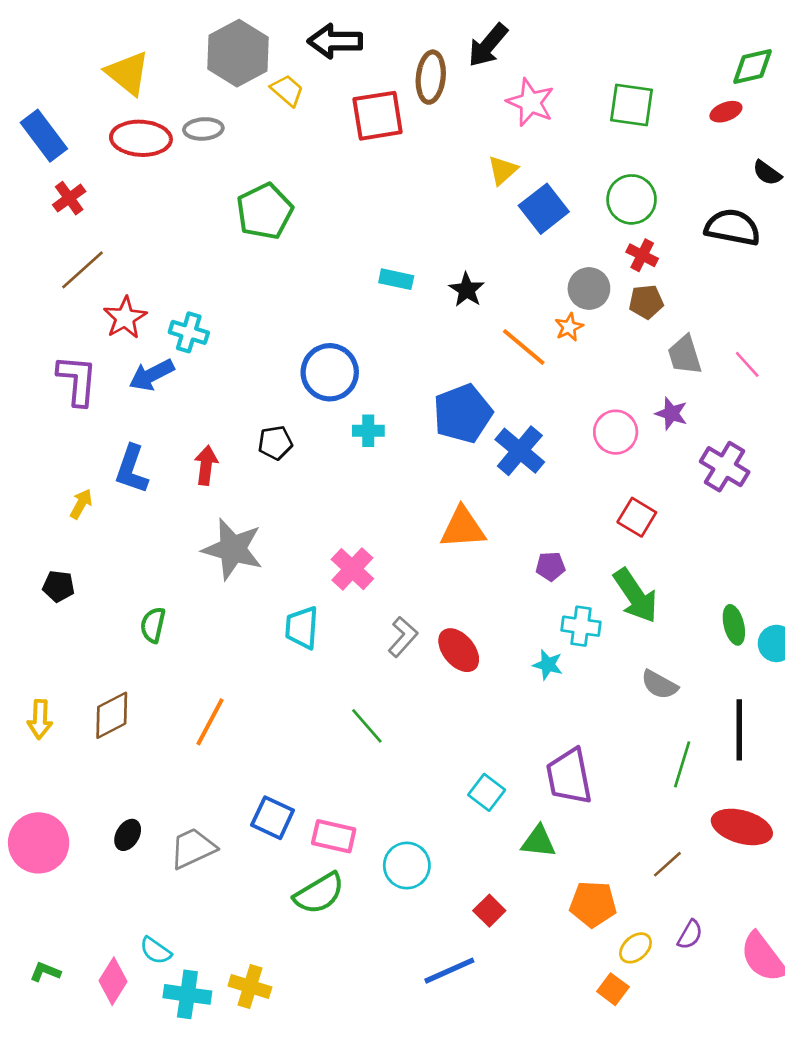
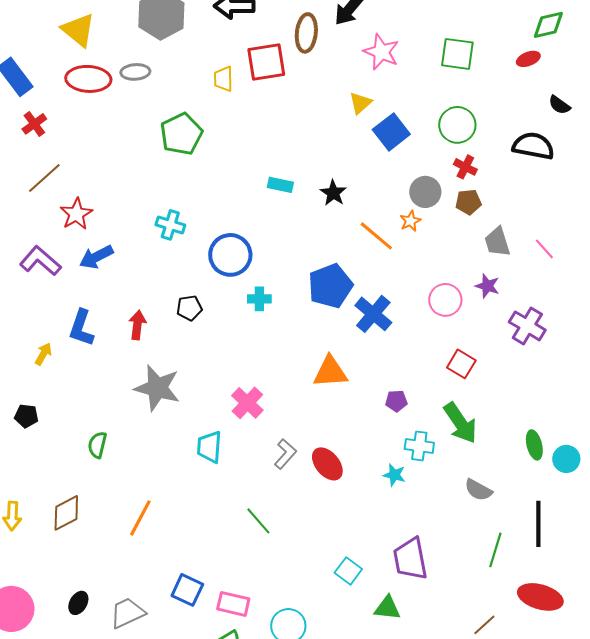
yellow trapezoid: (287, 90) -> (223, 79), moved, turned -132
cyan cross: (189, 332) -> (170, 225), moved
purple L-shape: (77, 380) -> (40, 261), turned -54

